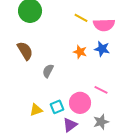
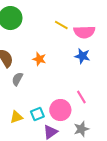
orange star: (80, 52) -> (39, 59), moved
gray semicircle: (48, 71) -> (17, 79), moved
pink line: (101, 90) -> (81, 97), turned 32

